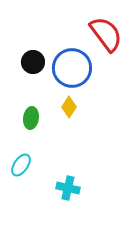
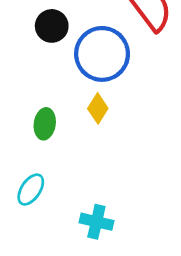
black circle: (33, 62) -> (52, 26), moved

